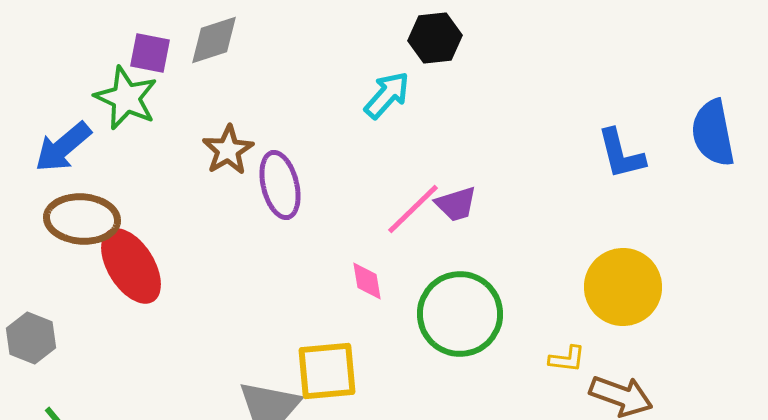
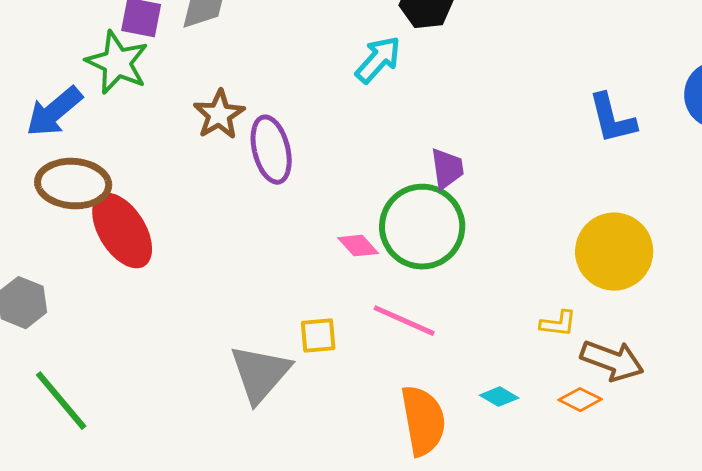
purple trapezoid: (456, 204) -> (447, 169), turned -81
pink line: (413, 209) -> (404, 321), moved, turned 68
pink diamond: (367, 281) -> (358, 246), turned -33
green circle: (460, 314) -> (422, 227), moved
yellow square: (327, 371) -> (318, 336), size x0.6

